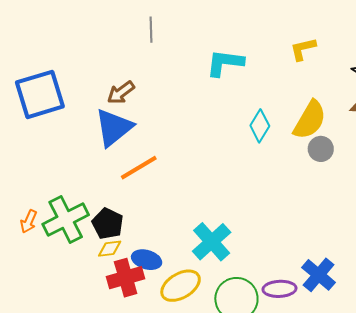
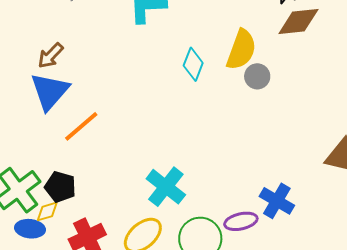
yellow diamond: (110, 249) -> (47, 211), moved
blue ellipse: (147, 260) -> (30, 229), moved

